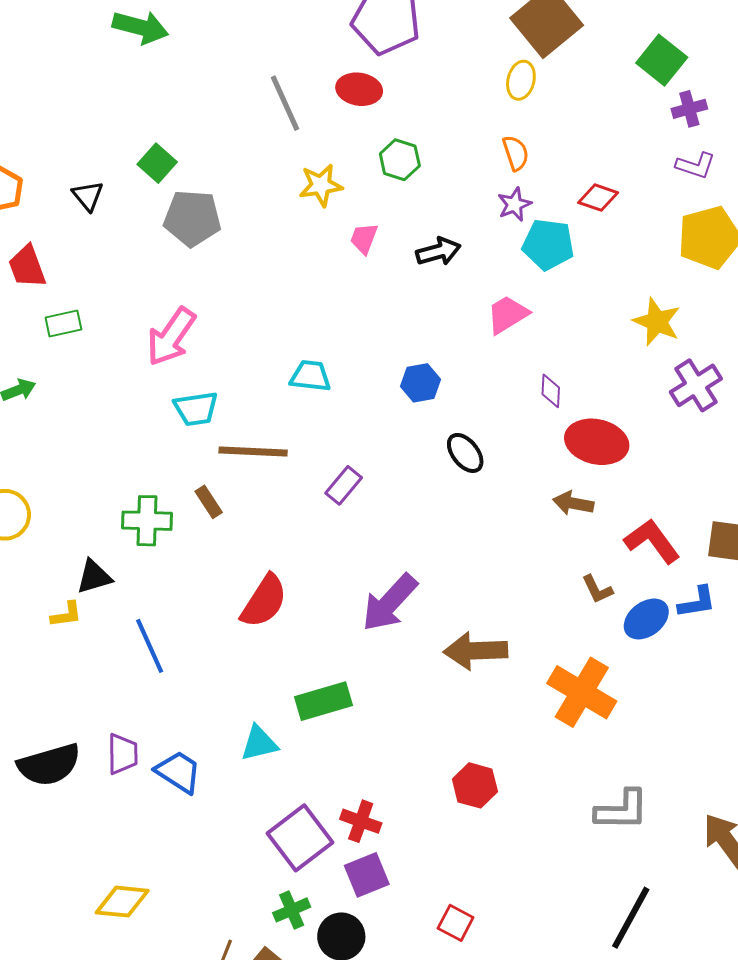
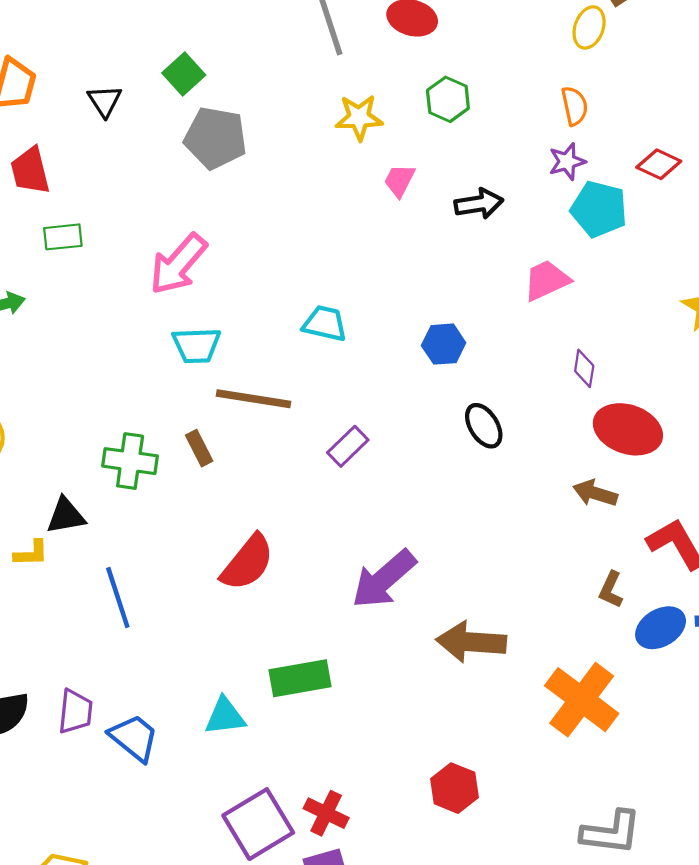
brown L-shape: (597, 589) -> (611, 590), turned 44

